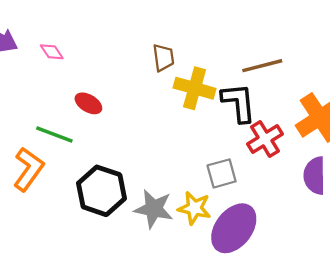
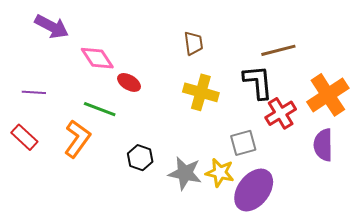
pink diamond: (52, 52) -> (97, 58), moved, size x1.6
yellow cross: (195, 88) -> (201, 92), moved
black hexagon: (101, 191) -> (140, 158), size x0.6

